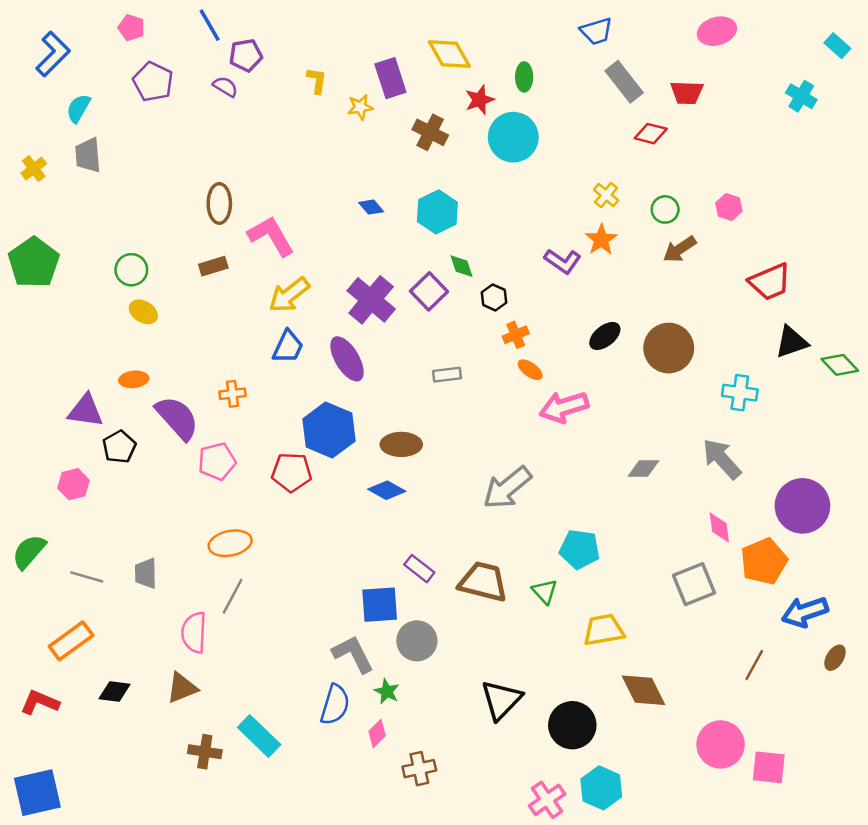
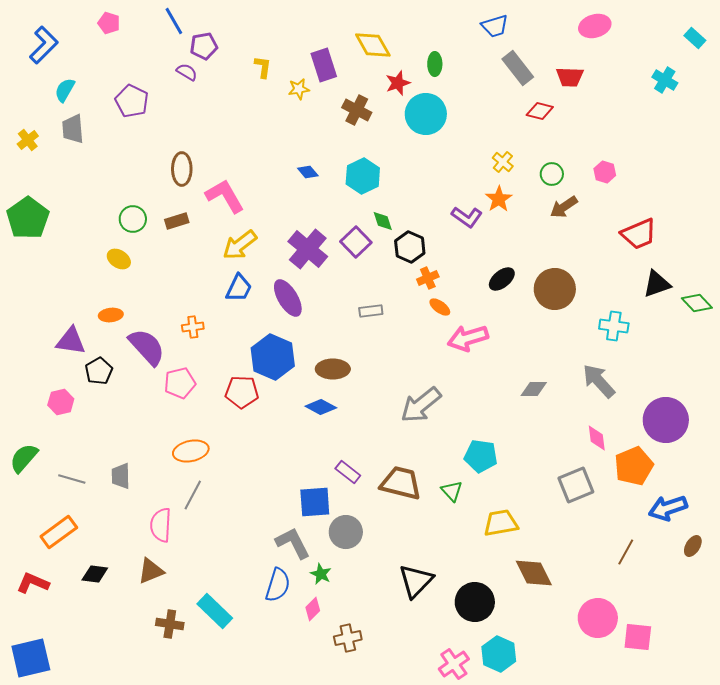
purple pentagon: (153, 82) -> (132, 101), moved
green circle: (131, 270) -> (133, 219), moved
black hexagon: (494, 297) -> (410, 247), size x1.4

